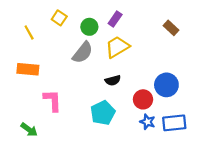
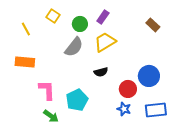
cyan pentagon: (103, 113) -> (77, 100), moved
blue star: (147, 122) -> (124, 109), moved
green arrow: (29, 130) -> (51, 116), moved

